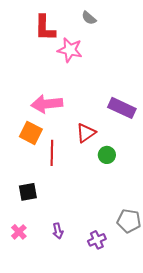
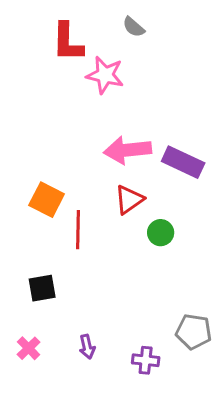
pink arrow: (47, 104) -> (128, 150), moved
purple cross: (97, 240) -> (146, 360), turned 30

